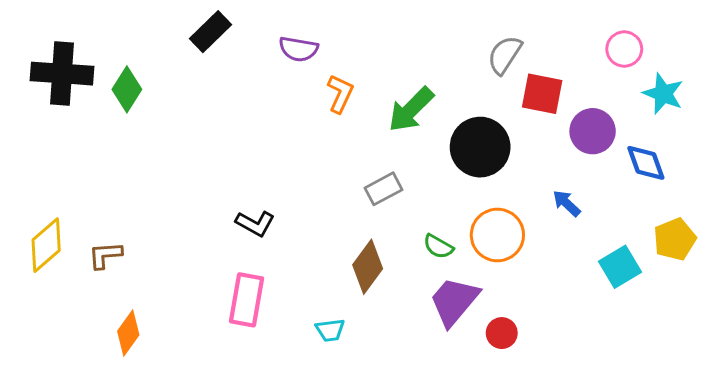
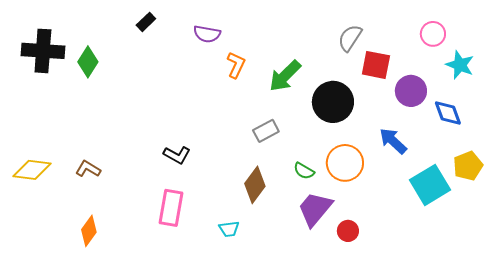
black rectangle: (210, 32) -> (146, 22), size x0.7
blue arrow: (567, 203) -> (393, 141), size x1.4
yellow diamond: (46, 245) -> (32, 170), turned 48
brown L-shape: (105, 255) -> (88, 169), moved, turned 35
cyan square: (620, 267) -> (430, 185), size x1.4

